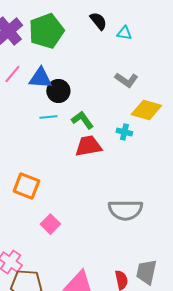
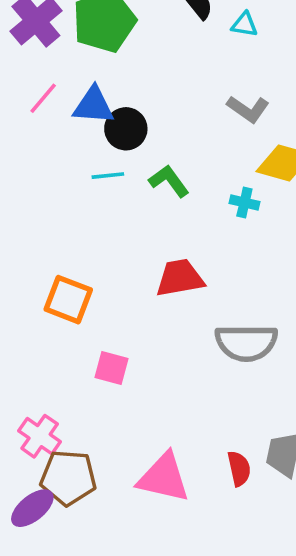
red trapezoid: (88, 146) -> (180, 278), moved
pink square: (50, 224) -> (111, 368), turned -30

